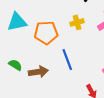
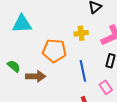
orange pentagon: (46, 33) -> (54, 51), moved
blue line: (67, 60) -> (83, 71), moved

